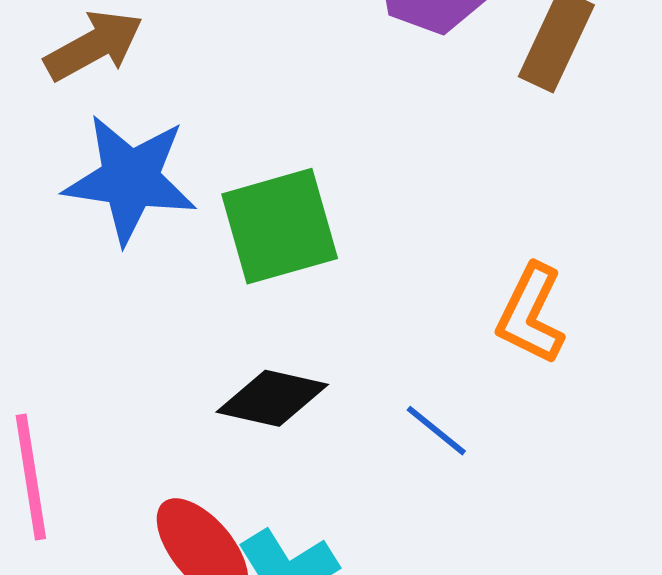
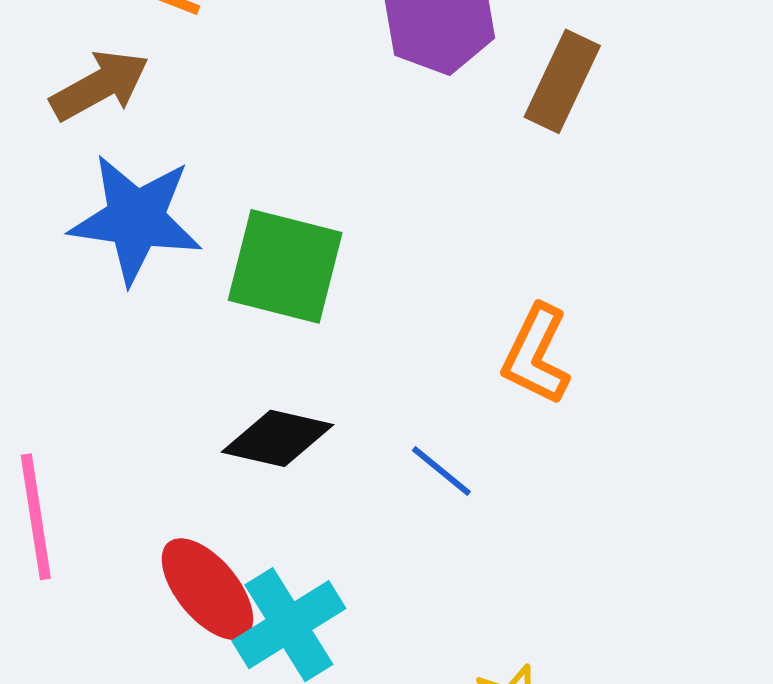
green square: (280, 226) -> (285, 266), turned 30

